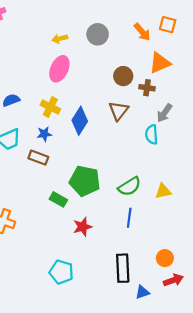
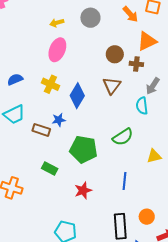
blue star: (44, 134) -> (59, 120), moved
green semicircle: (129, 186) -> (123, 137), moved
green rectangle: (58, 199) -> (50, 168), moved
orange circle: (165, 258) -> (147, 217), moved

